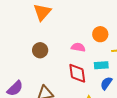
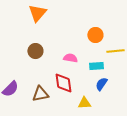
pink semicircle: (78, 47) -> (70, 58), moved
red diamond: (77, 73) -> (63, 83), moved

